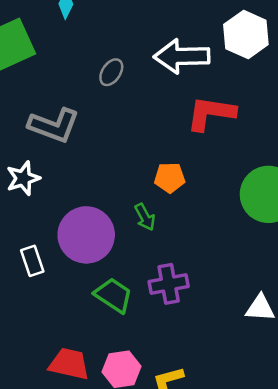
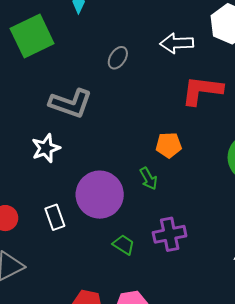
white arrow: (182, 56) -> (177, 43), size x0.7
green trapezoid: (113, 295) -> (124, 245), size x0.7

